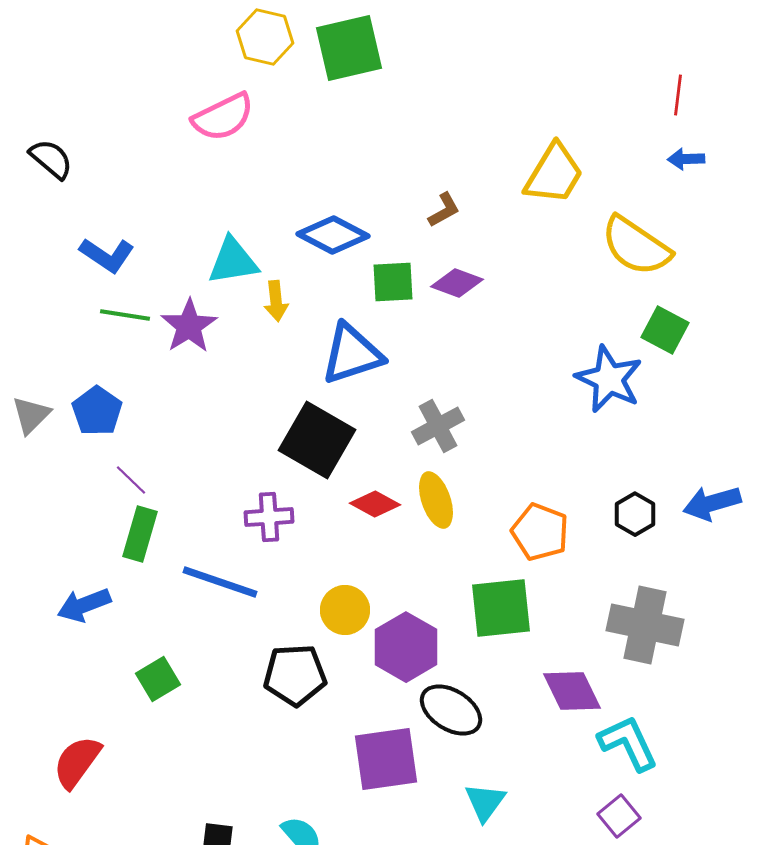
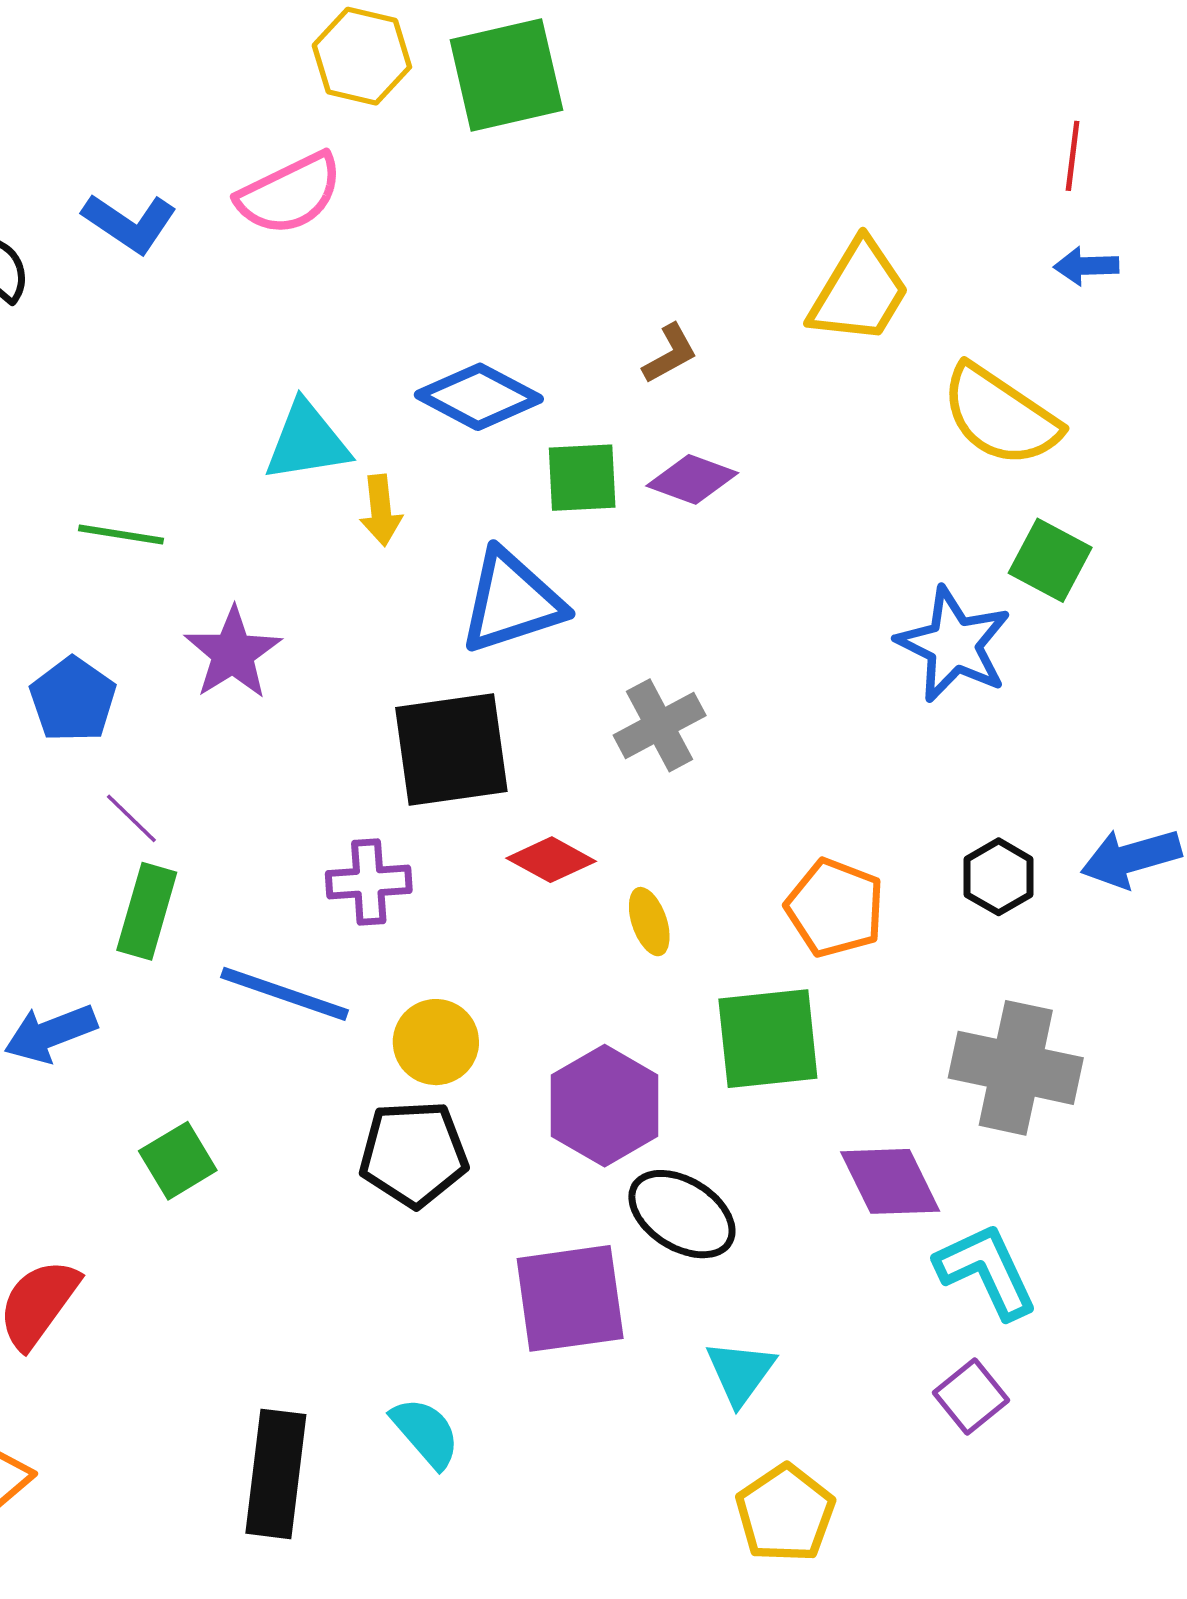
blue L-shape: (107, 255) -> (130, 223), moved
purple star: (189, 326) -> (233, 653), moved
black square: (317, 440) -> (451, 750), turned -38
yellow ellipse: (436, 500) -> (649, 922), moved, size x0.7
yellow circle: (345, 610) -> (436, 1042), moved

